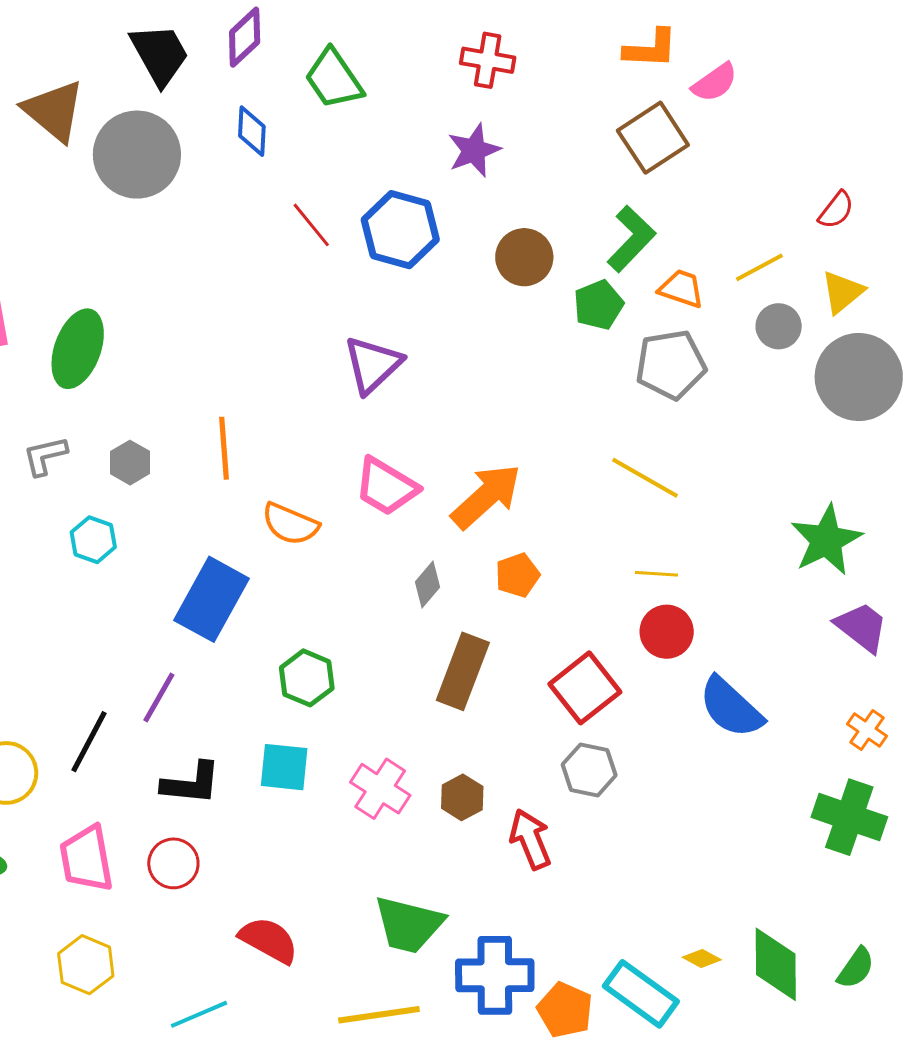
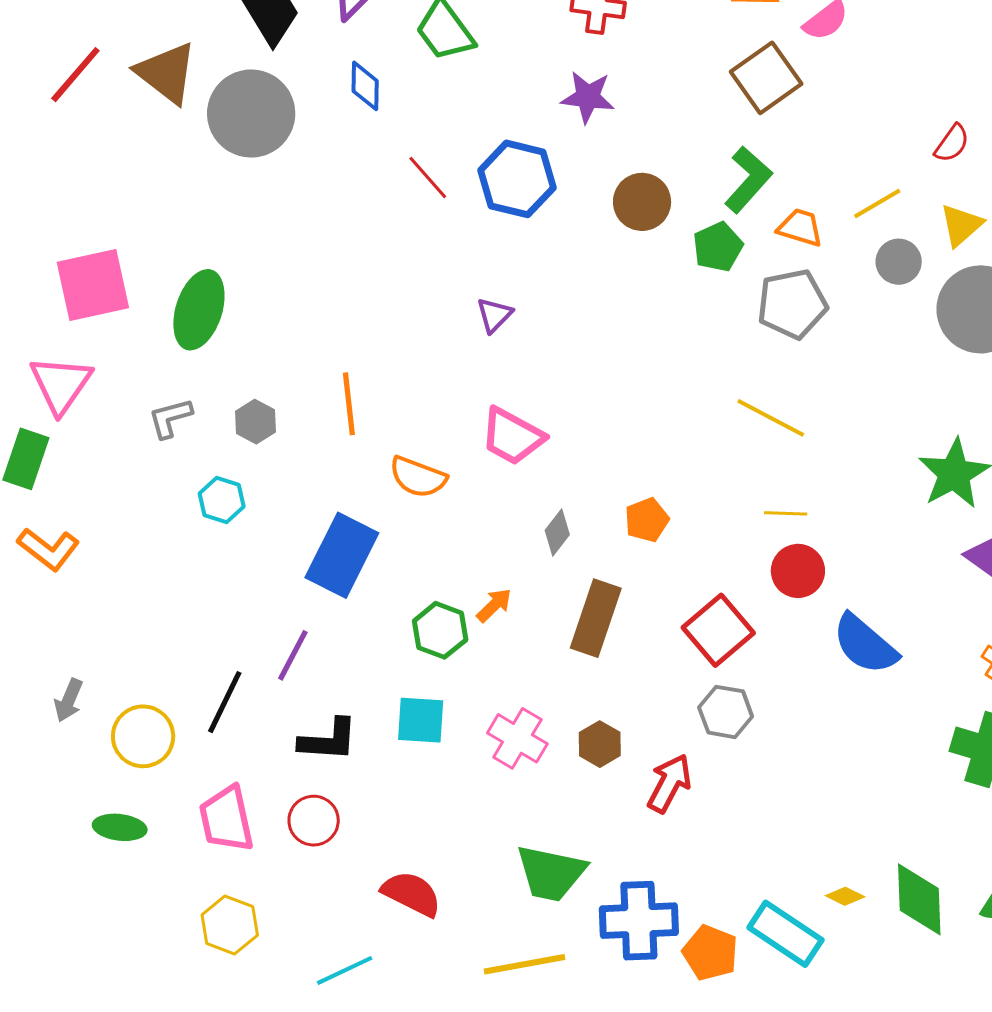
purple star: (474, 150) -> (588, 97), turned 30
purple triangle: (373, 365) -> (494, 315), size x0.6
orange arrow: (486, 496) -> (494, 605), moved, size x0.5
red arrow: (530, 839) -> (669, 783), turned 52

